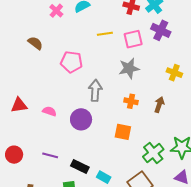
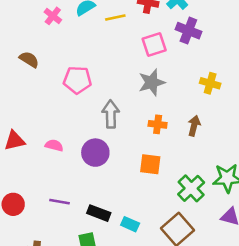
yellow line: (105, 34) -> (115, 18), moved

